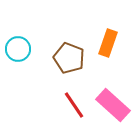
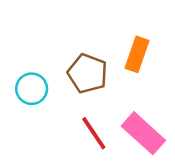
cyan circle: (18, 49) -> (32, 89), moved

